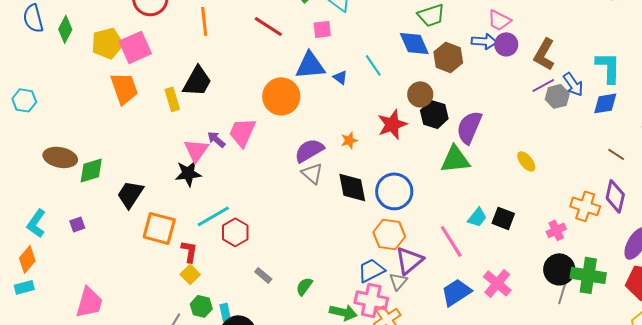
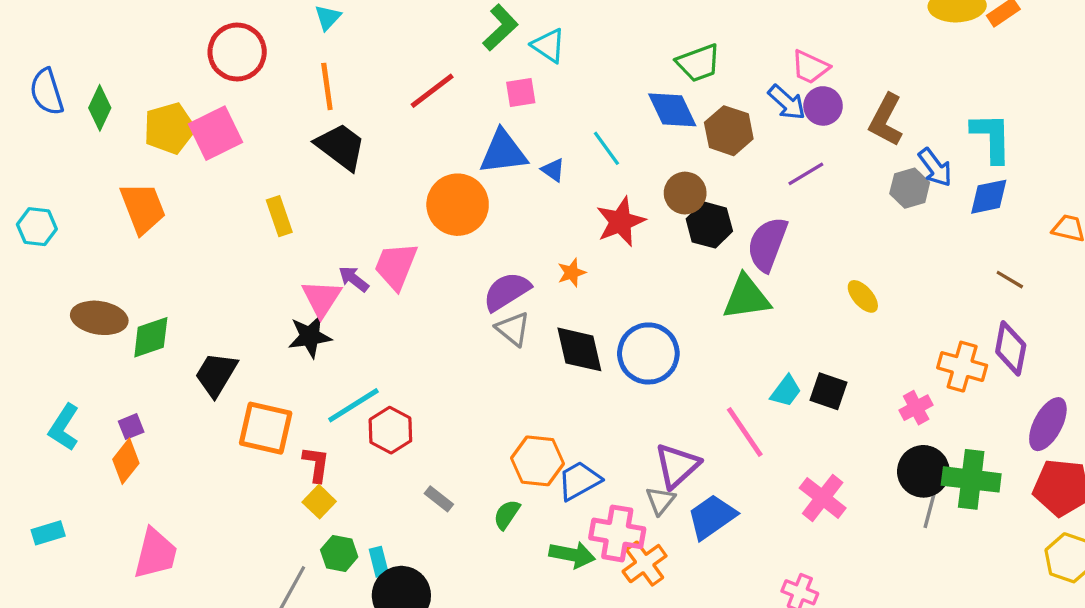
red line: (268, 26) -> (432, 91), turned -68
blue arrow: (484, 41) -> (787, 102), turned 40
black trapezoid: (197, 81) -> (341, 147), moved, turned -80
purple line: (543, 85) -> (806, 174), moved
orange trapezoid: (124, 88) -> (143, 208), moved
red star: (392, 124) -> (621, 222), moved
orange hexagon: (389, 234) -> (538, 461), moved
orange diamond: (27, 259) -> (126, 461), moved
blue trapezoid: (371, 270) -> (579, 481), moved
blue trapezoid: (456, 292) -> (712, 517), moved

